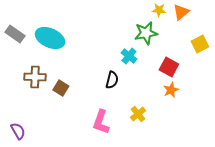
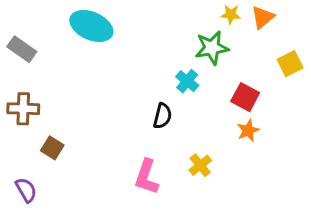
cyan ellipse: (50, 38) -> (91, 26), moved
brown cross: (35, 77) -> (23, 109), moved
brown square: (61, 88) -> (52, 148), moved

